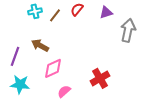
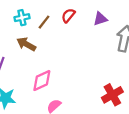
brown arrow: (40, 45) -> (26, 44), moved
red cross: (100, 78) -> (112, 95), moved

